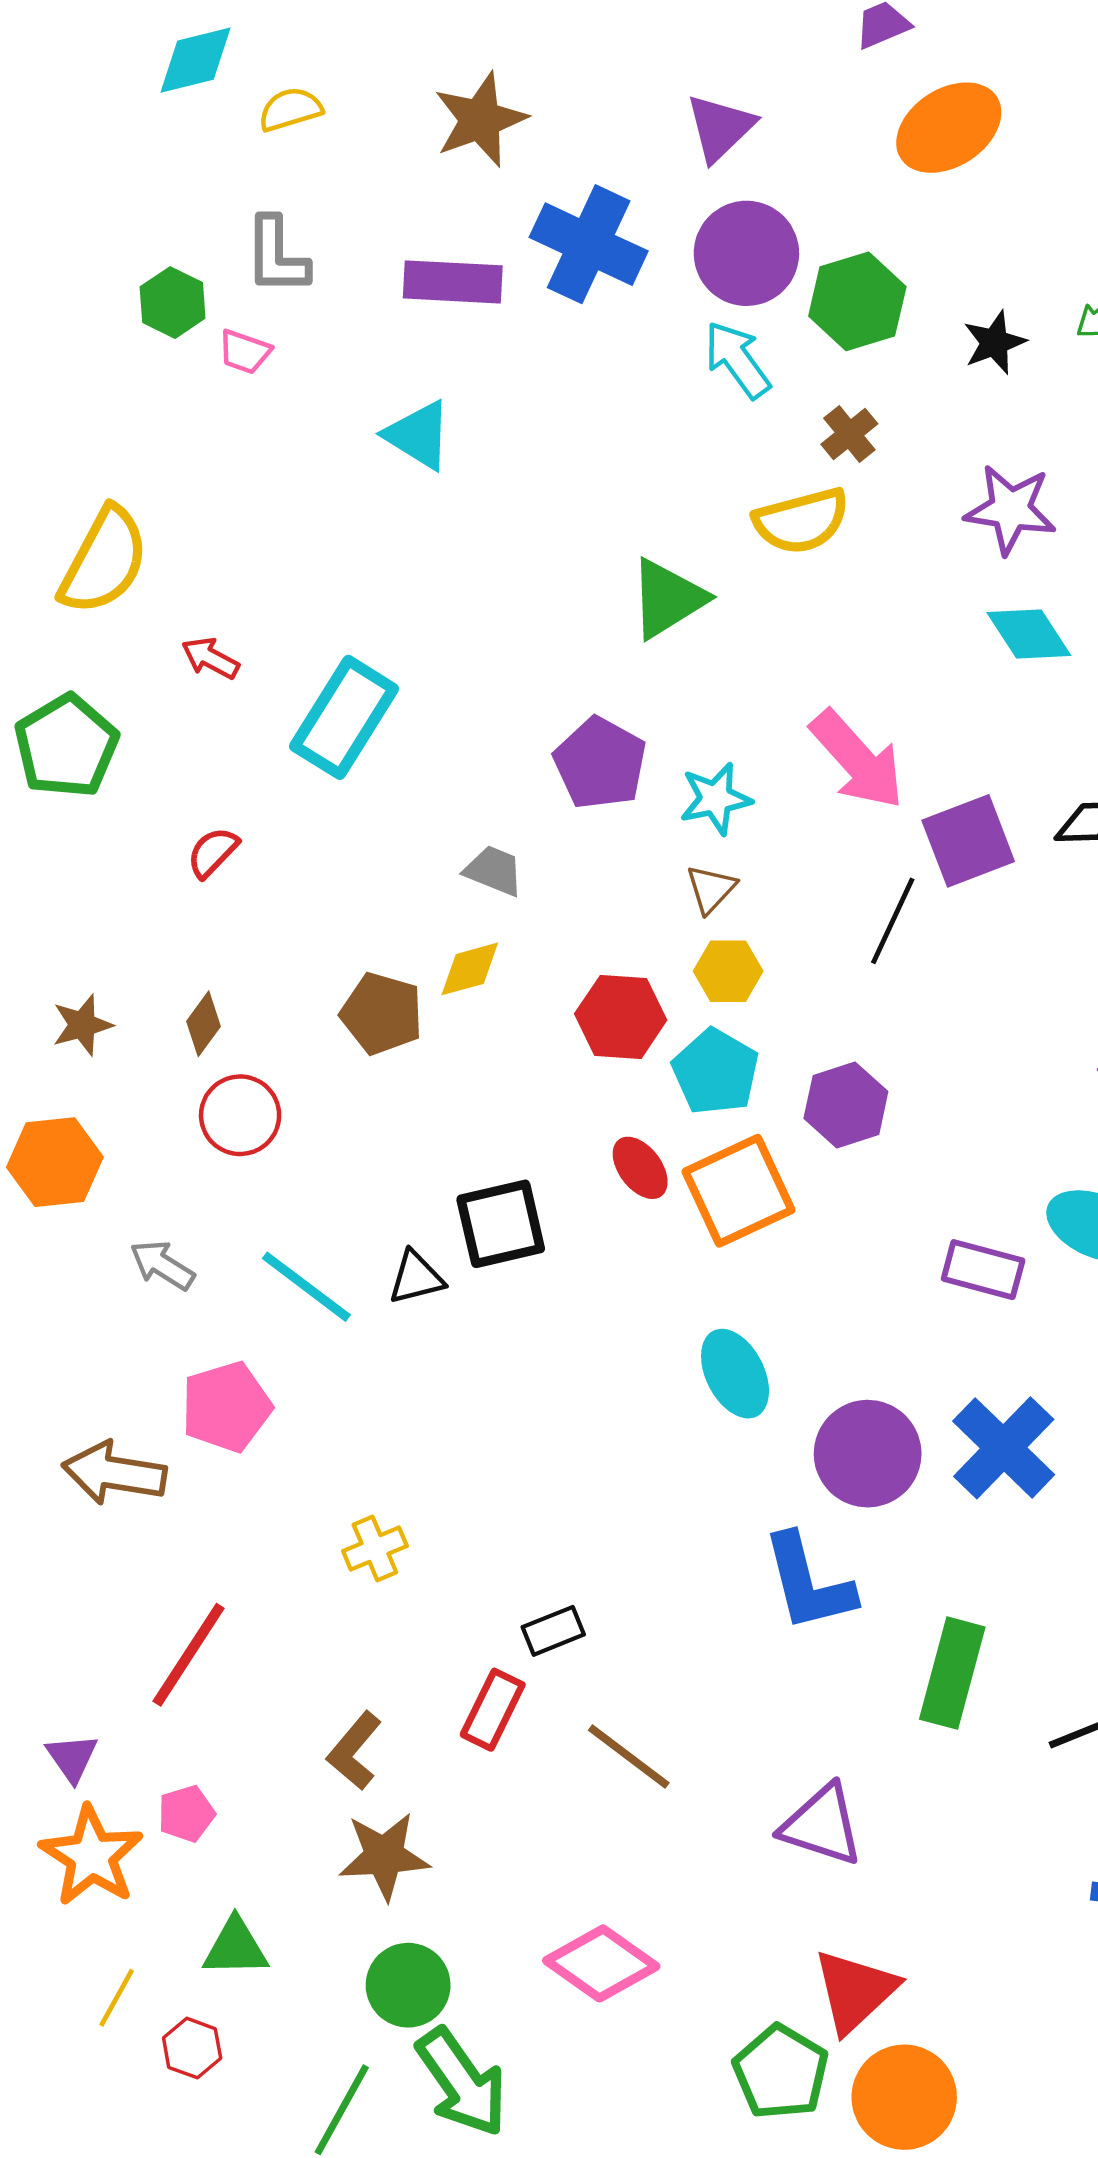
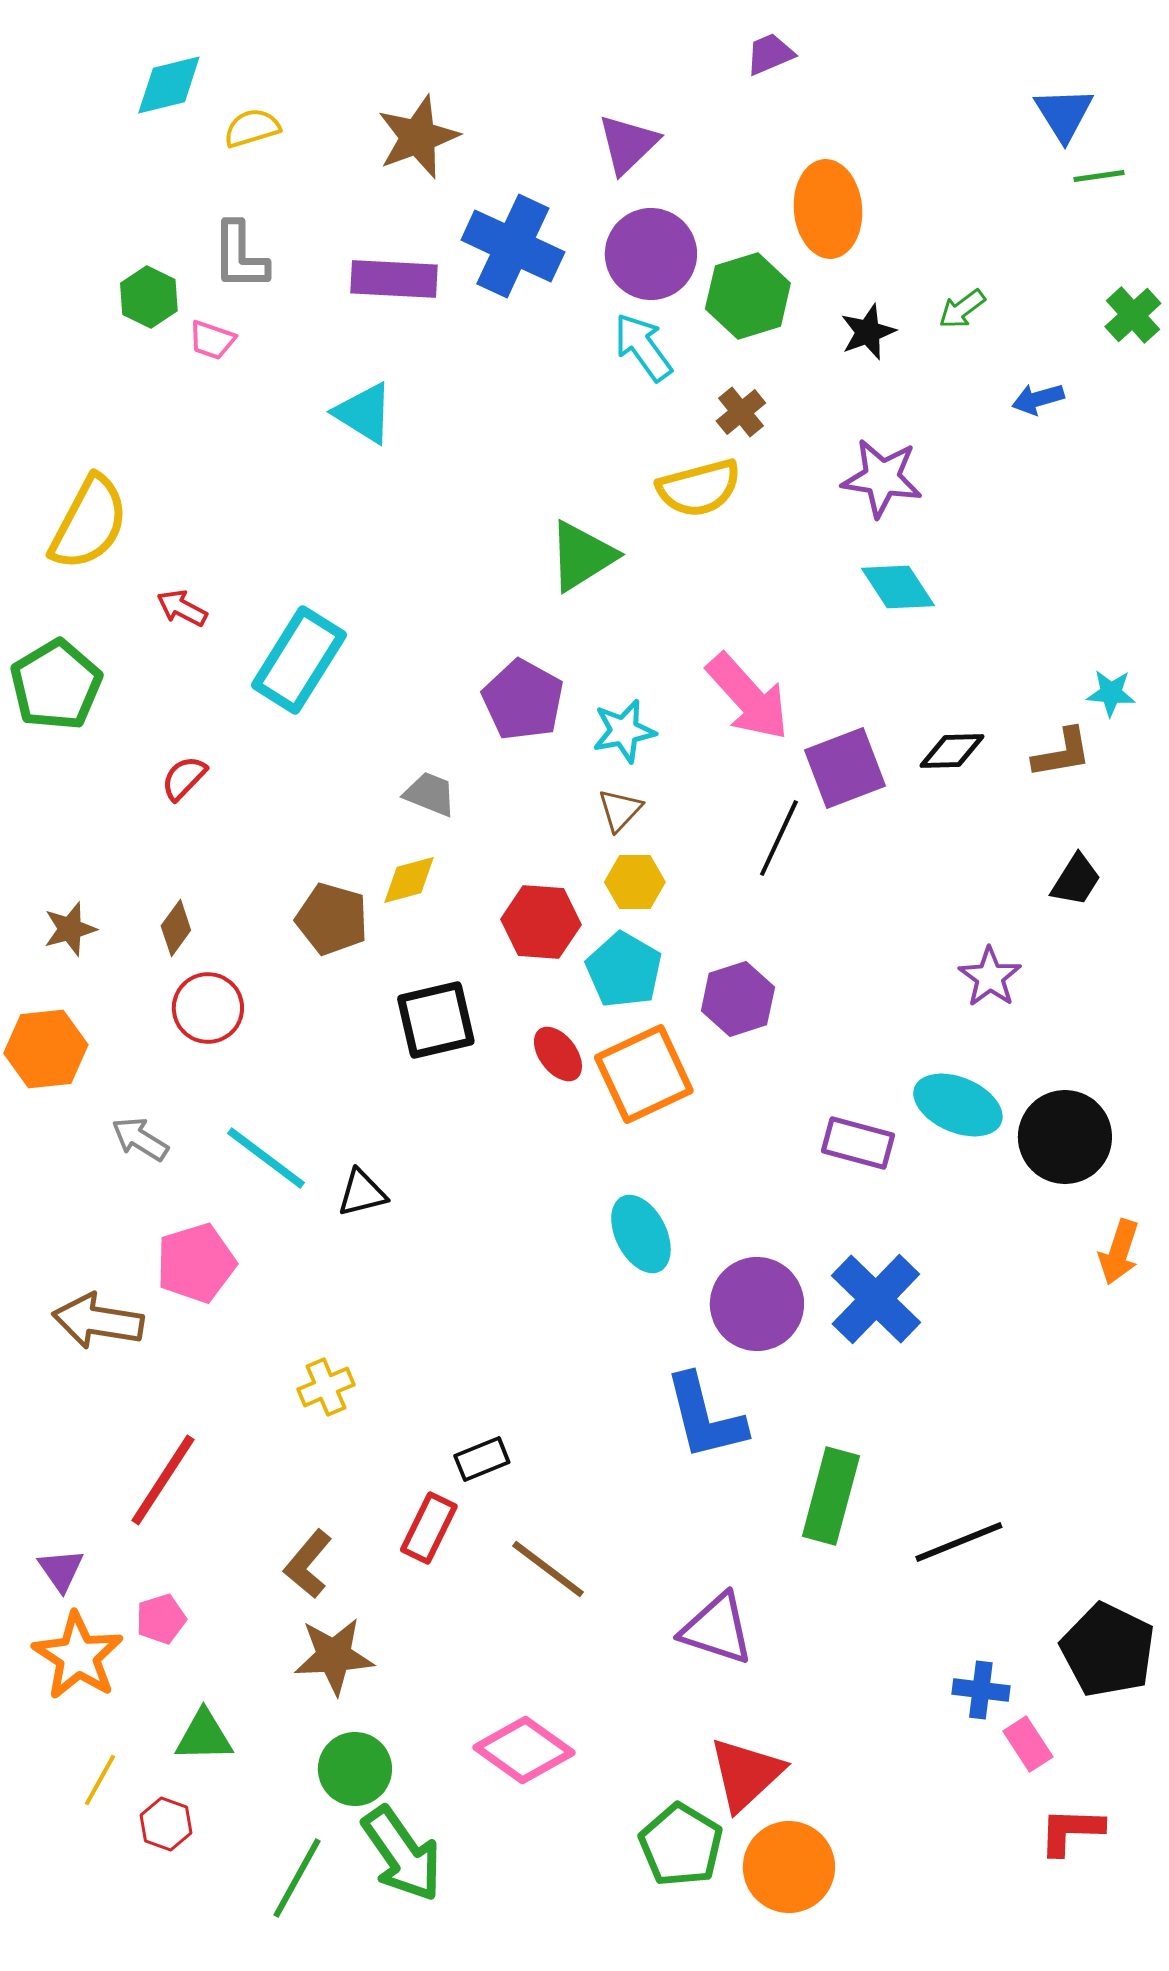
orange ellipse: (949, 128) -> (828, 209), moved, turned -62
black square: (501, 1224) -> (436, 1020), moved
black triangle: (416, 1278) -> (362, 1193), moved

